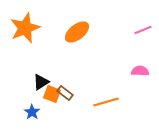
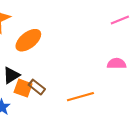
orange ellipse: (77, 32) -> (28, 40), moved

